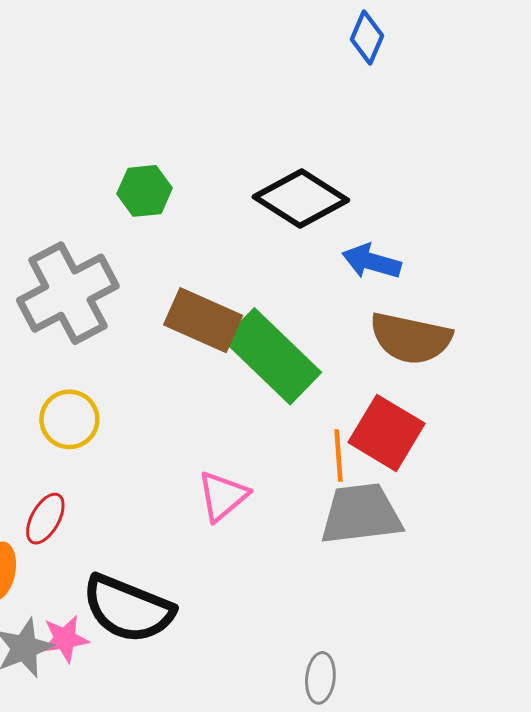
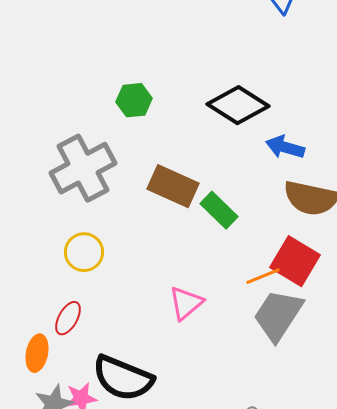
green rectangle: (272, 356) -> (219, 210), size x0.6
orange line: (338, 455) -> (263, 276), turned 72
gray trapezoid: (361, 514) -> (278, 315), turned -50

